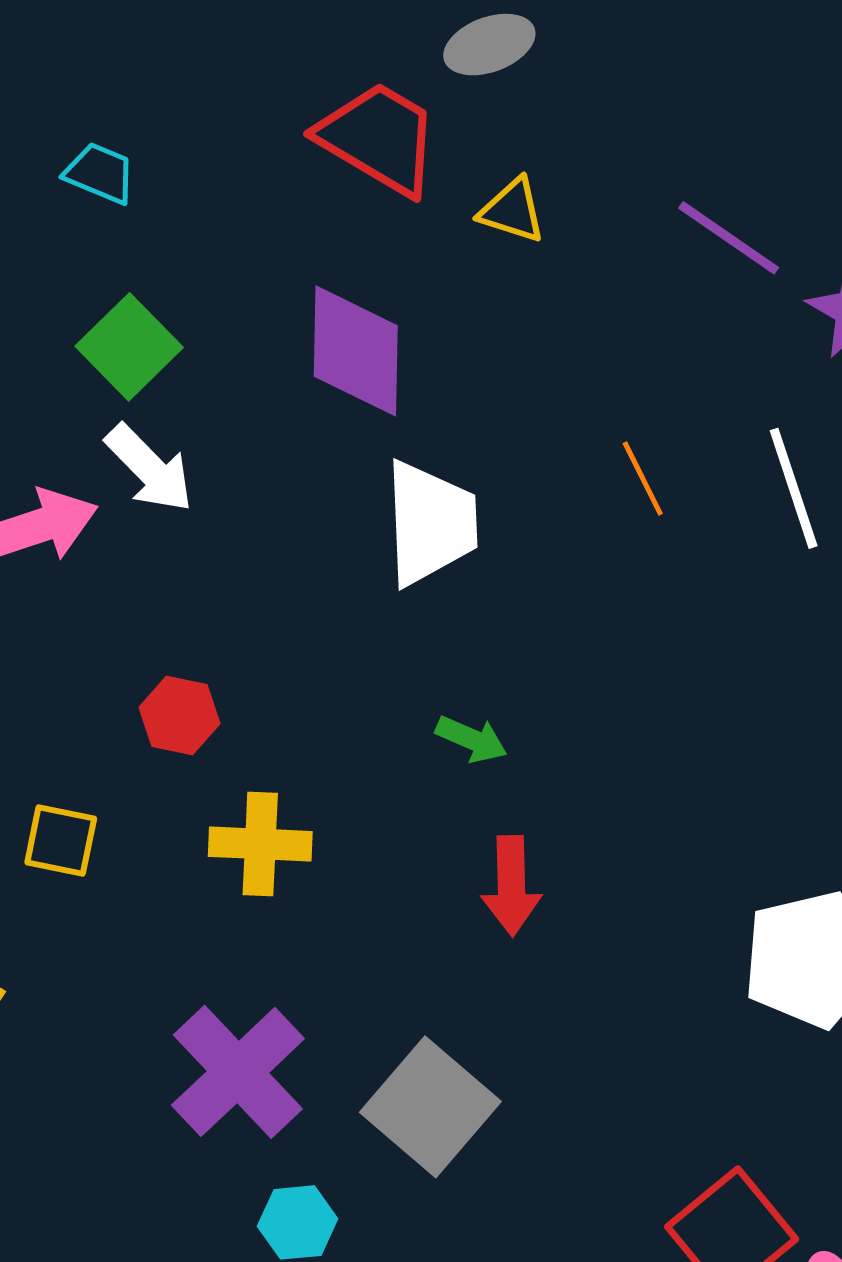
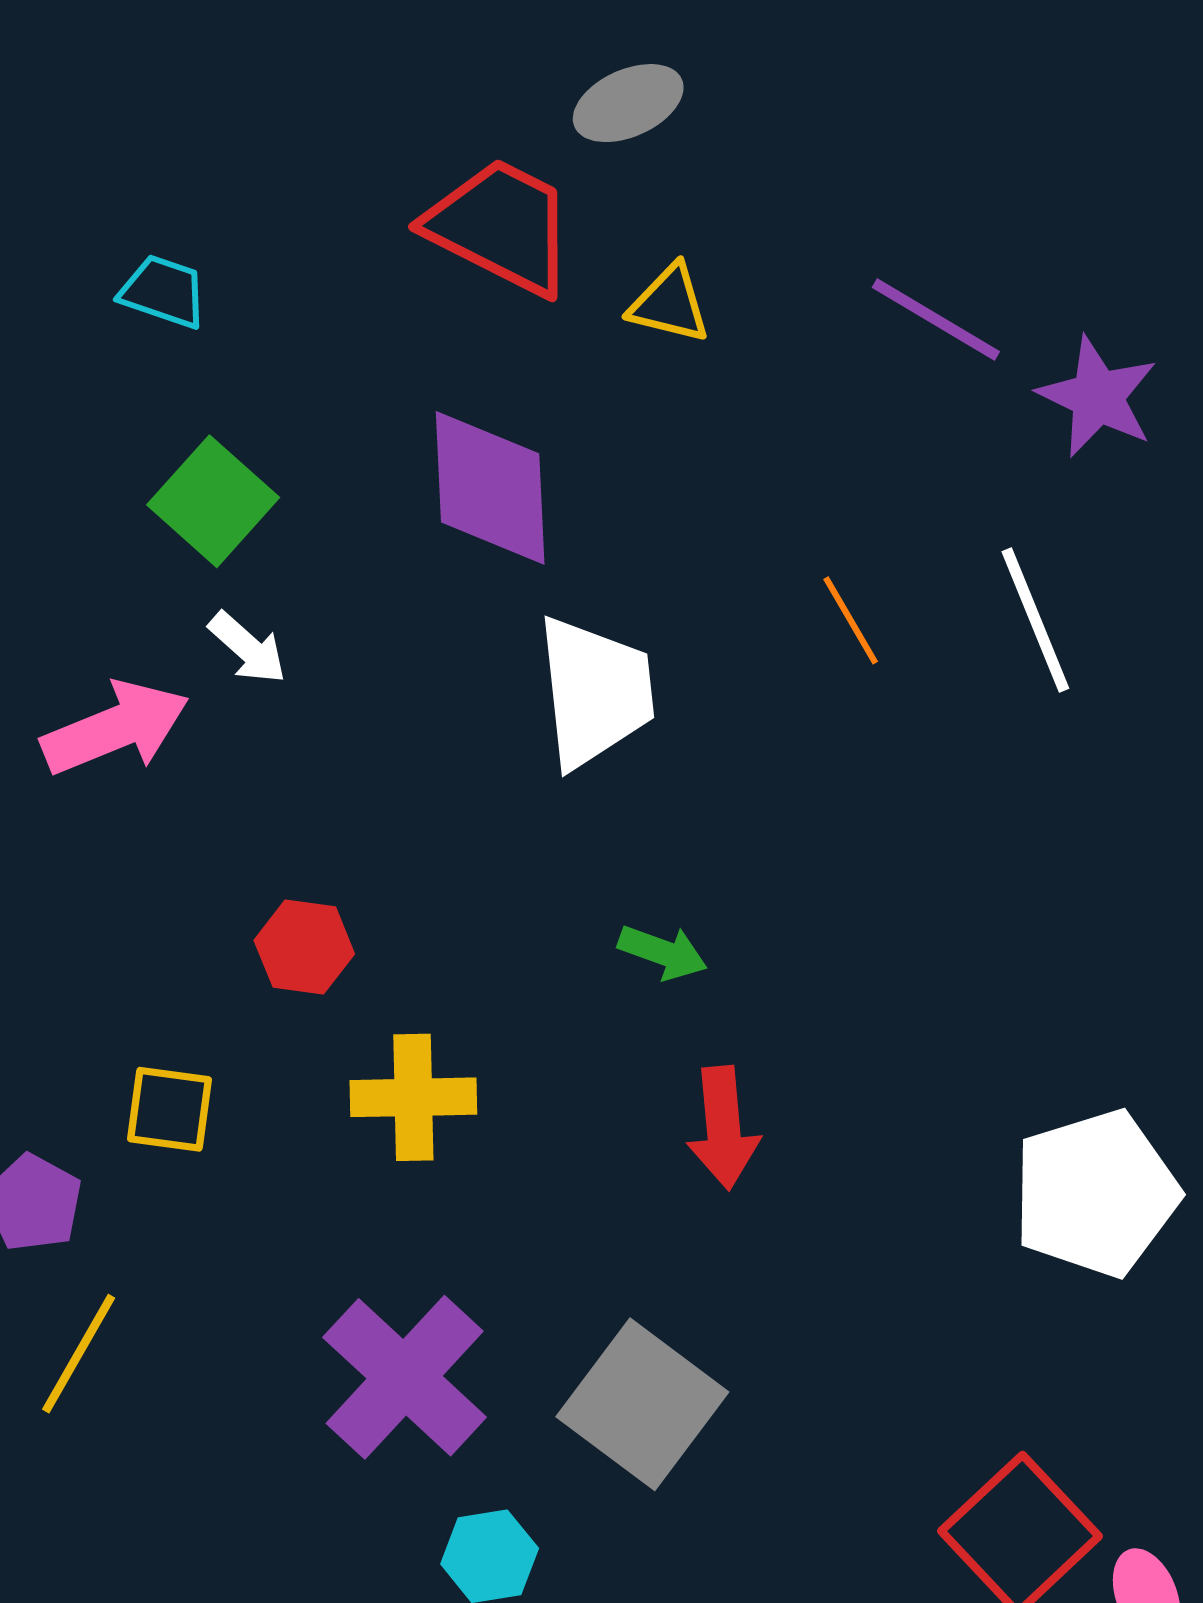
white arrow: (149, 468) -> (248, 648), size x0.7

